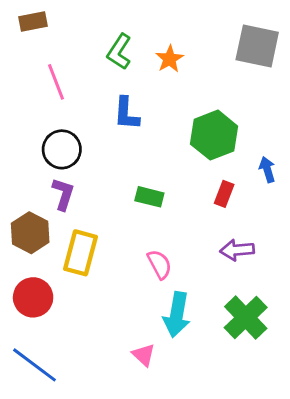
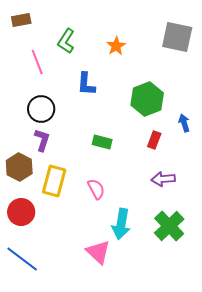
green L-shape: (119, 52) -> (66, 41), moved
pink semicircle: (159, 264) -> (96, 189), moved
pink triangle: (144, 355) -> (98, 252), size x1.5

